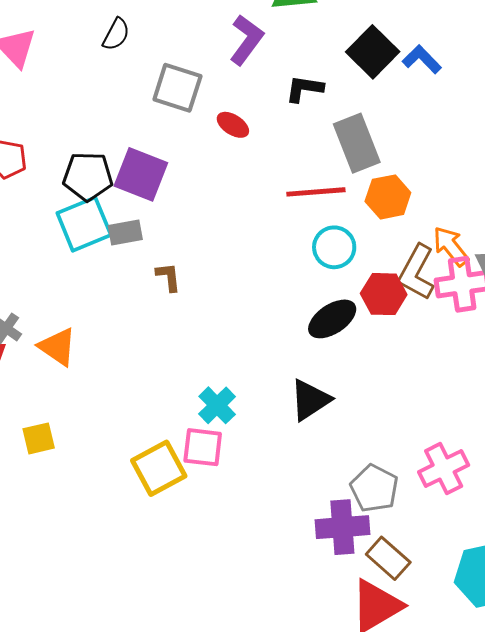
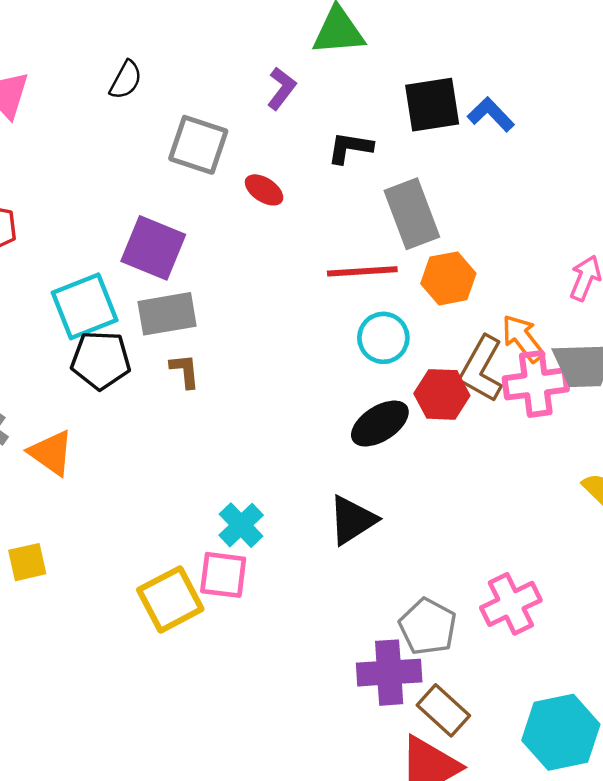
purple L-shape: (247, 40) -> (282, 88), size x0.7
black square: (373, 52) -> (432, 105), turned 36
black pentagon: (88, 176) -> (101, 360), moved
gray rectangle: (125, 232) -> (167, 314), moved, size x1.4

